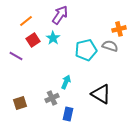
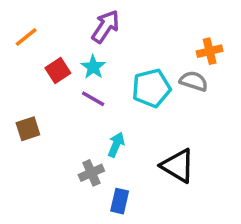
orange line: (26, 21) -> (26, 37), moved
purple line: (16, 56) -> (93, 99), moved
brown square: (20, 103) -> (28, 129), moved

